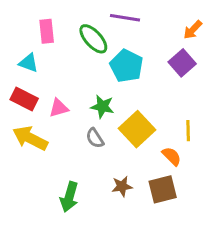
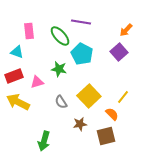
red rectangle: (24, 99) -> (14, 76), turned -48
green star: (102, 107) -> (59, 69), moved
yellow line: (188, 131) -> (123, 97), turned 40
brown star: (122, 186) -> (80, 124), moved

